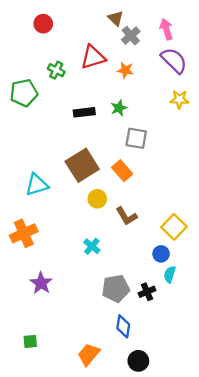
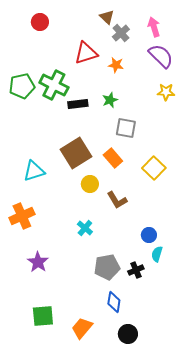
green cross: (56, 70) -> (54, 85), moved, size x1.8
yellow square: (174, 227) -> (154, 168), moved
green square: (30, 341) -> (43, 316), moved, size x1.6

